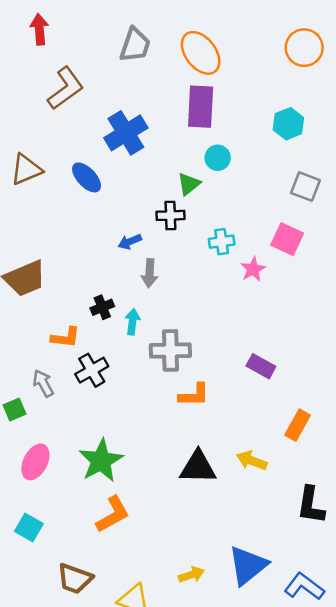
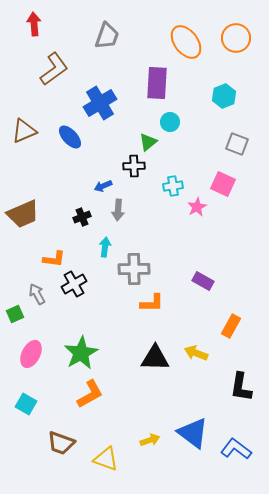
orange ellipse: (201, 53) -> (186, 42), moved
black cross: (102, 307) -> (82, 217), moved
blue triangle: (248, 565) -> (193, 433), turned -44

